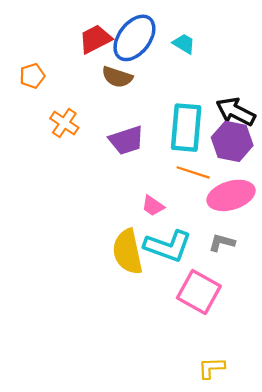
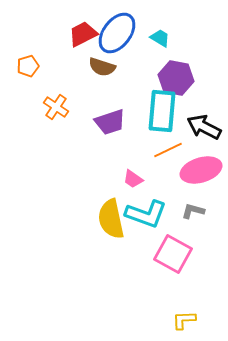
black arrow: (236, 112) -> (204, 127), moved
purple hexagon: (232, 141) -> (176, 78), moved
orange line: (193, 172) -> (168, 150), turned -44

